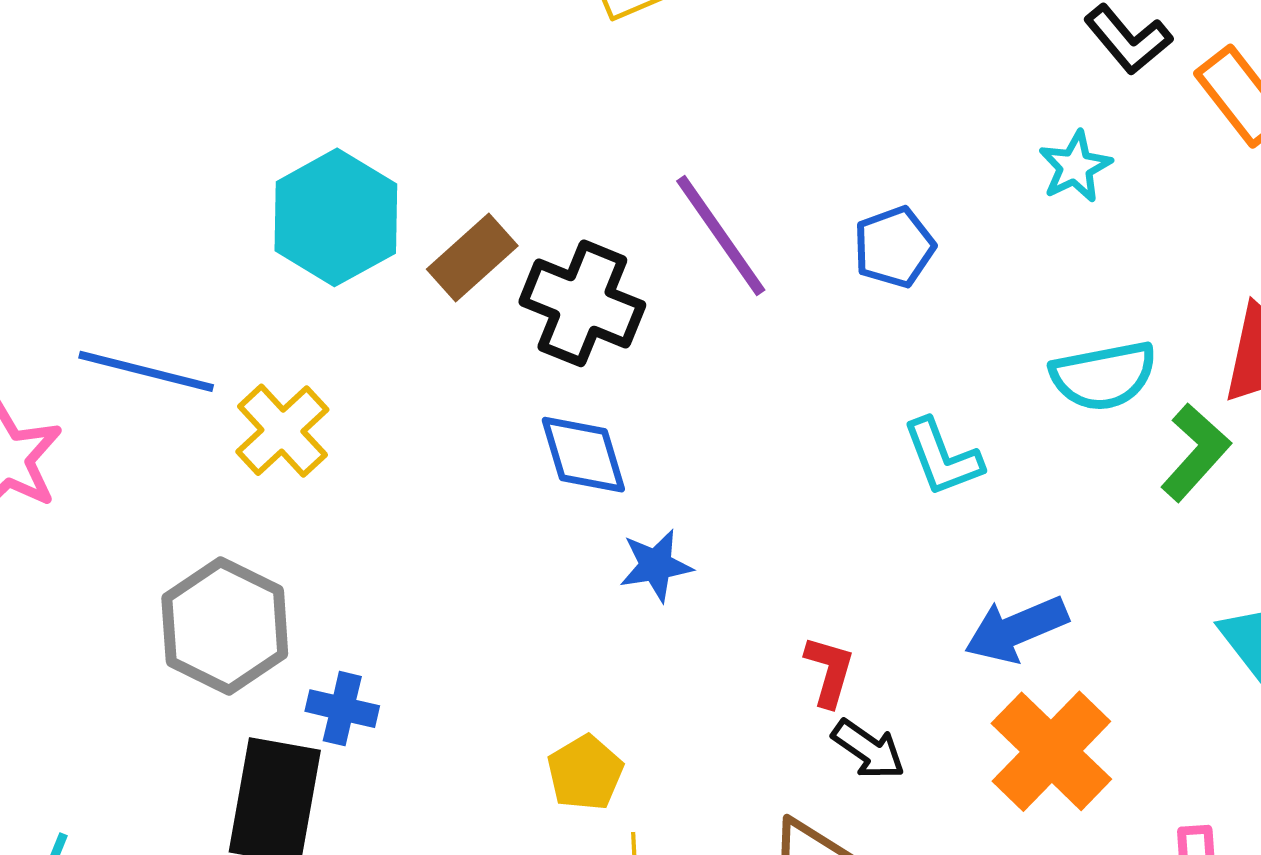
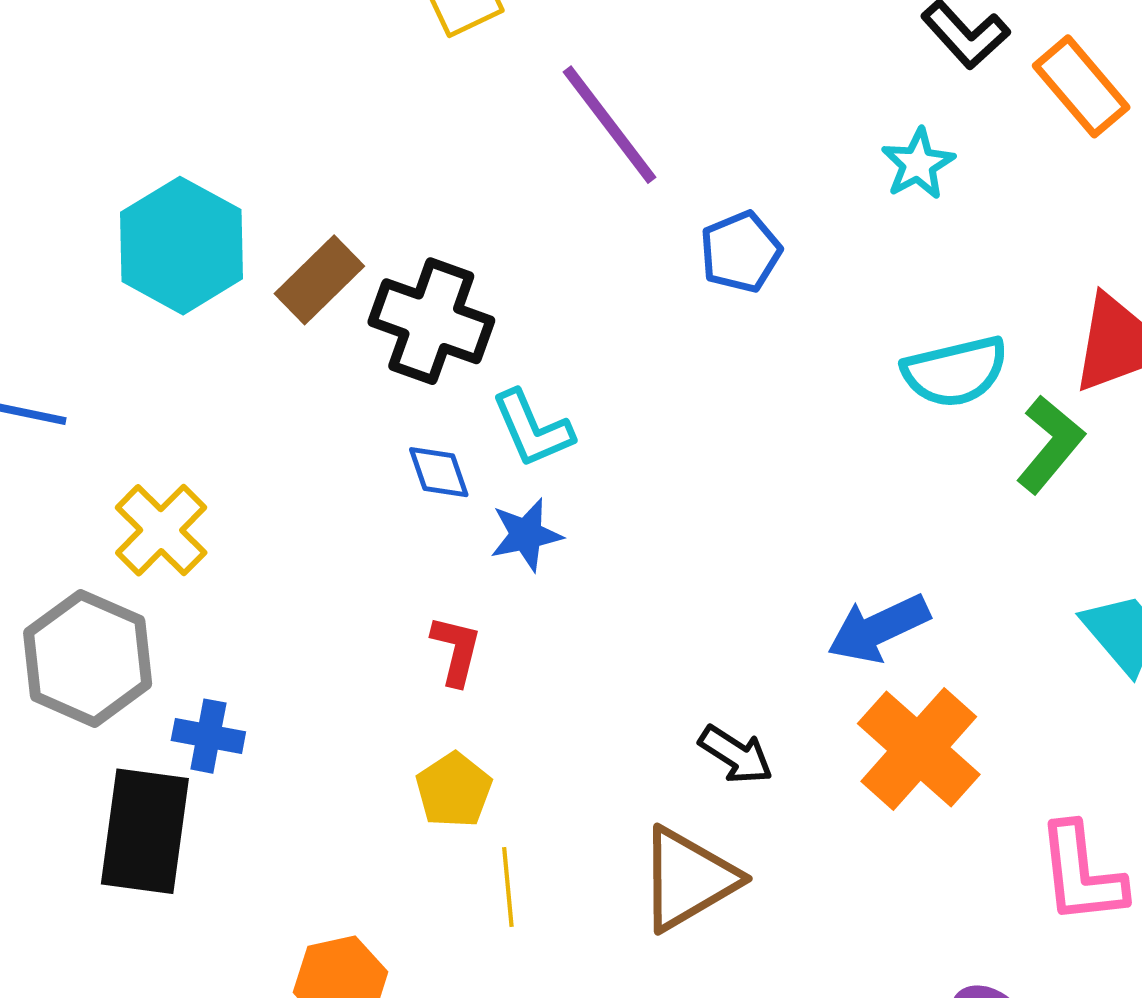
purple line: (721, 236) -> (609, 125), moved
yellow cross: (282, 431) -> (161, 530), moved
blue diamond: (583, 455) -> (439, 472), size x0.7
cyan L-shape: (943, 457) -> (532, 429), moved
blue star: (656, 565) -> (526, 535), moved
red L-shape: (829, 671) -> (456, 650), moved

